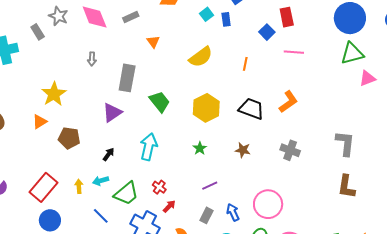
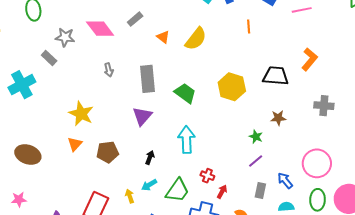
yellow semicircle: (201, 57) -> (196, 39), moved
orange line: (245, 64) -> (249, 26), moved
green star: (200, 148) -> (256, 137), moved

